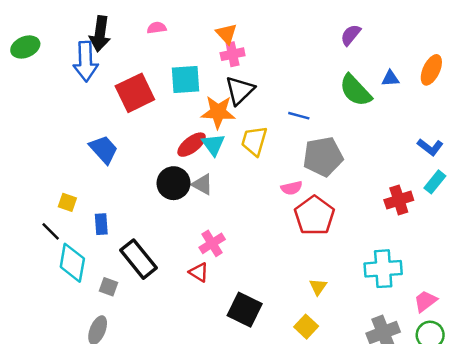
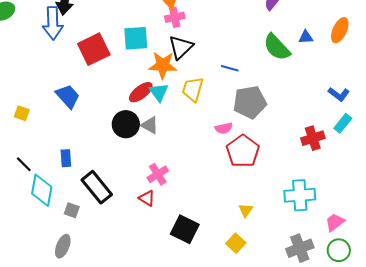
yellow square: (67, 202) -> (22, 113), moved

